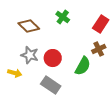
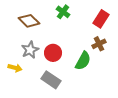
gray star: (30, 55) -> (30, 50), turned 30

